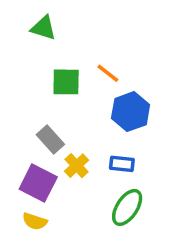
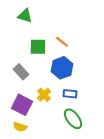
blue hexagon: (131, 112) -> (62, 68), moved
gray rectangle: (50, 139) -> (21, 72), moved
green ellipse: (127, 207) -> (73, 119), turned -70

